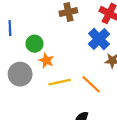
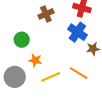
green circle: (34, 44) -> (22, 40), moved

